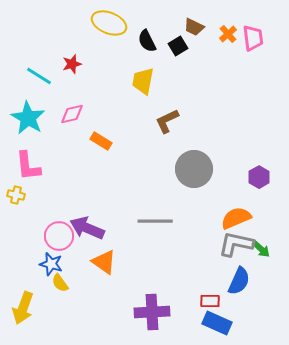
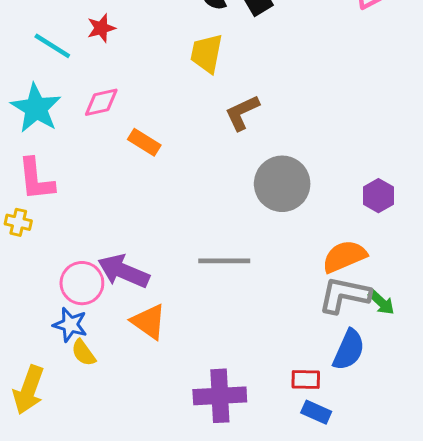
blue rectangle: (217, 323) -> (316, 412), size x0.7

